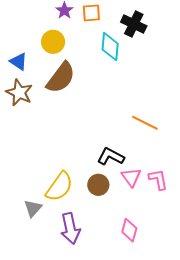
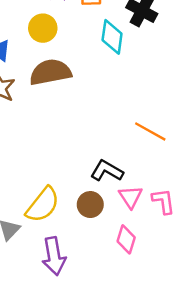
brown semicircle: (61, 78) -> (50, 72), turned -140
pink diamond: (129, 230) -> (126, 239), moved

